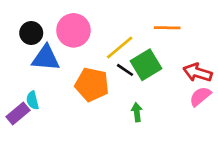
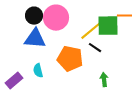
black circle: (31, 33) -> (34, 16), moved
green square: (146, 65) -> (108, 26), moved, turned 30
cyan semicircle: (33, 100) -> (38, 71), moved

